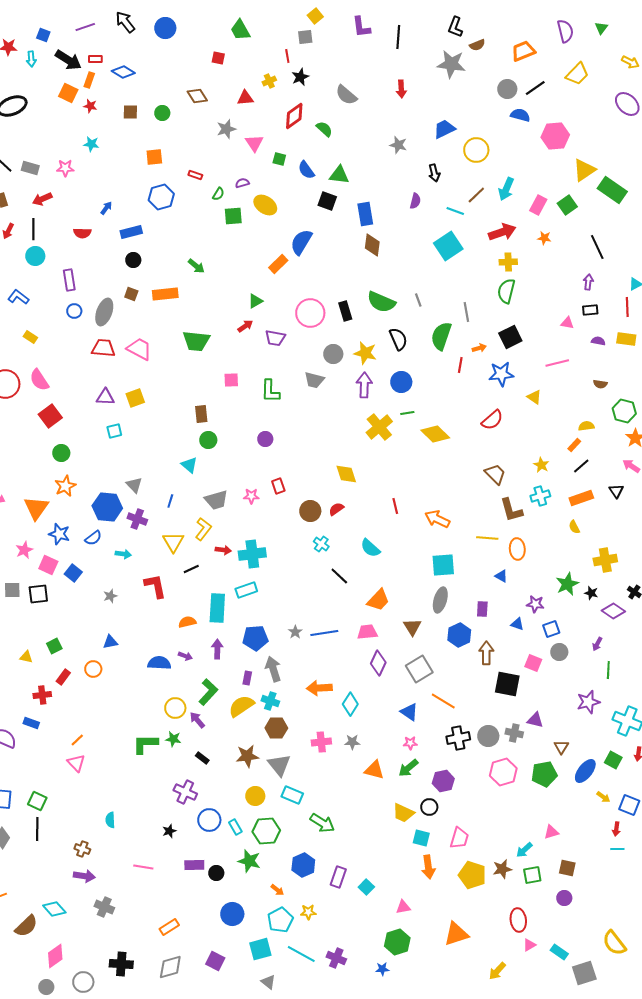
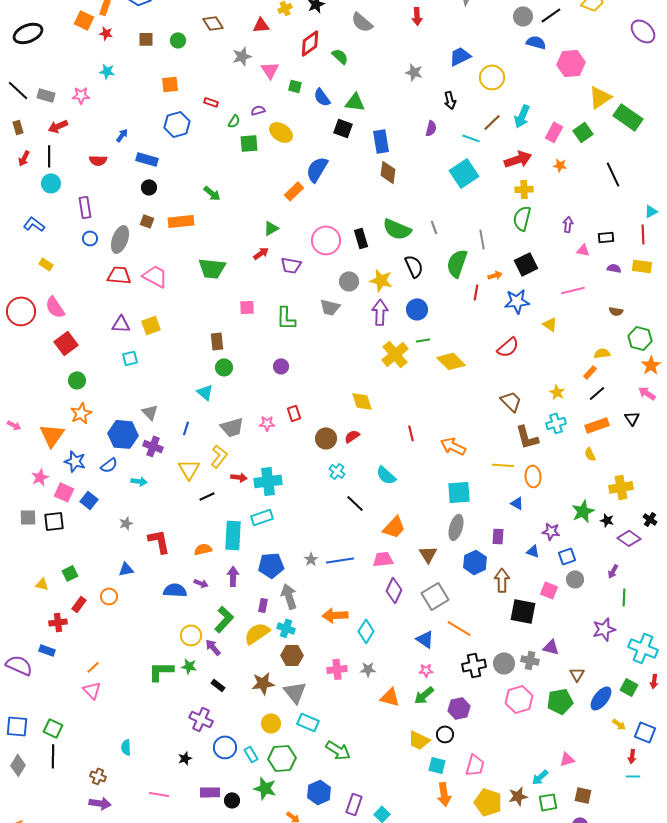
blue rectangle: (131, 232) -> (147, 159), turned 30
purple arrow: (588, 282) -> (568, 224), moved
red L-shape: (155, 586) -> (159, 541), moved

